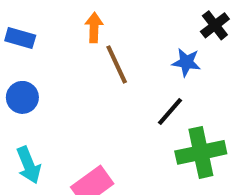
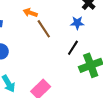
orange arrow: (94, 28) -> (30, 13), turned -64

